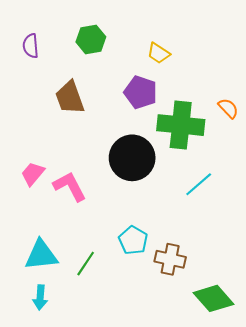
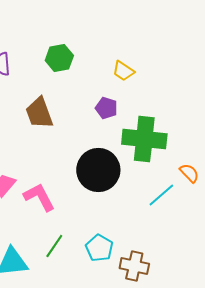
purple pentagon: (141, 92) -> (106, 108), size x0.7
orange semicircle: (228, 108) -> (189, 173), moved
green line: (86, 264) -> (54, 246), moved

